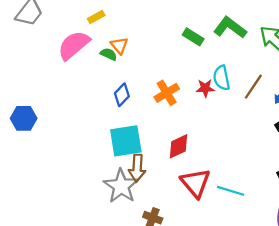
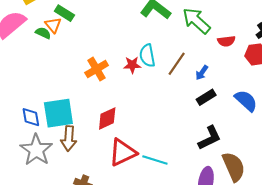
green rectangle: (193, 37) -> (64, 13), moved
blue diamond: (122, 95) -> (31, 117), moved, turned -55
red triangle: (195, 183) -> (123, 152), turned 44
gray star: (121, 186) -> (36, 150), moved

